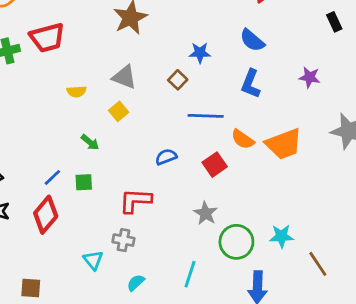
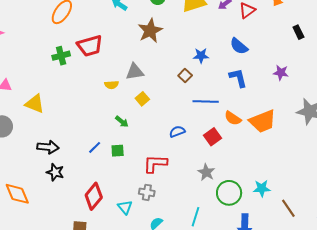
gray triangle: (124, 77) -> (135, 72), moved, turned -30
blue L-shape: (251, 84) -> (238, 78), turned 145
red diamond: (46, 215) -> (94, 196), moved

